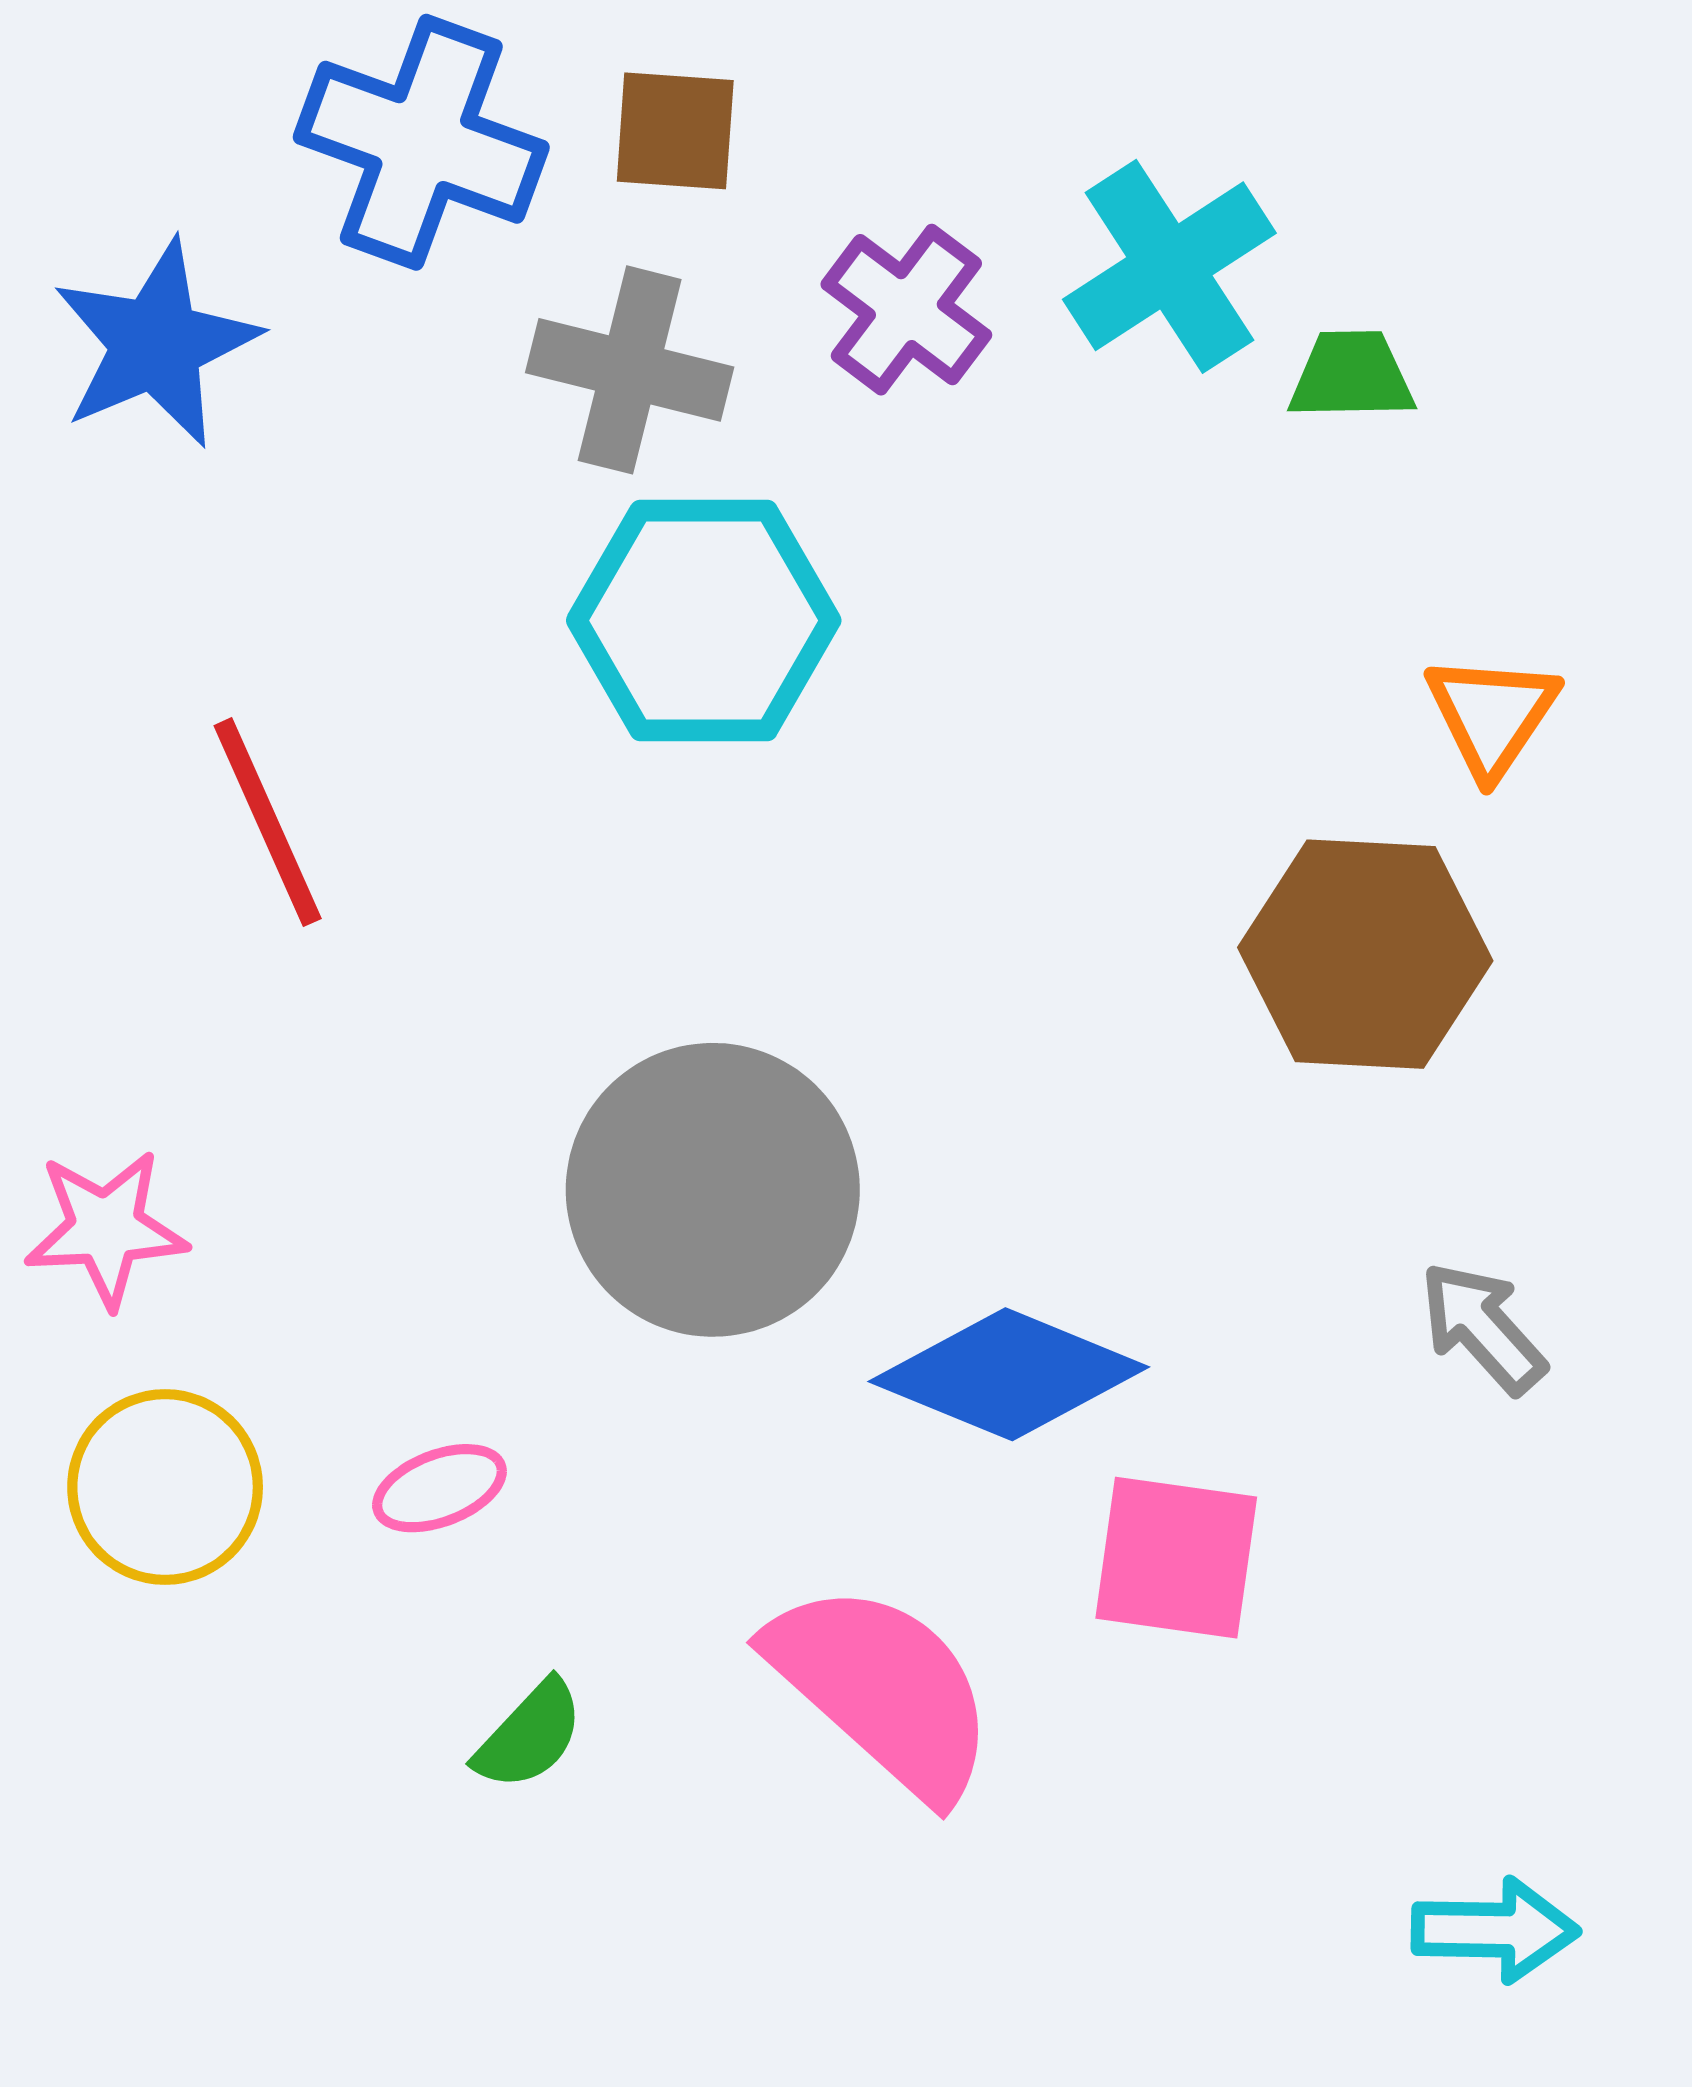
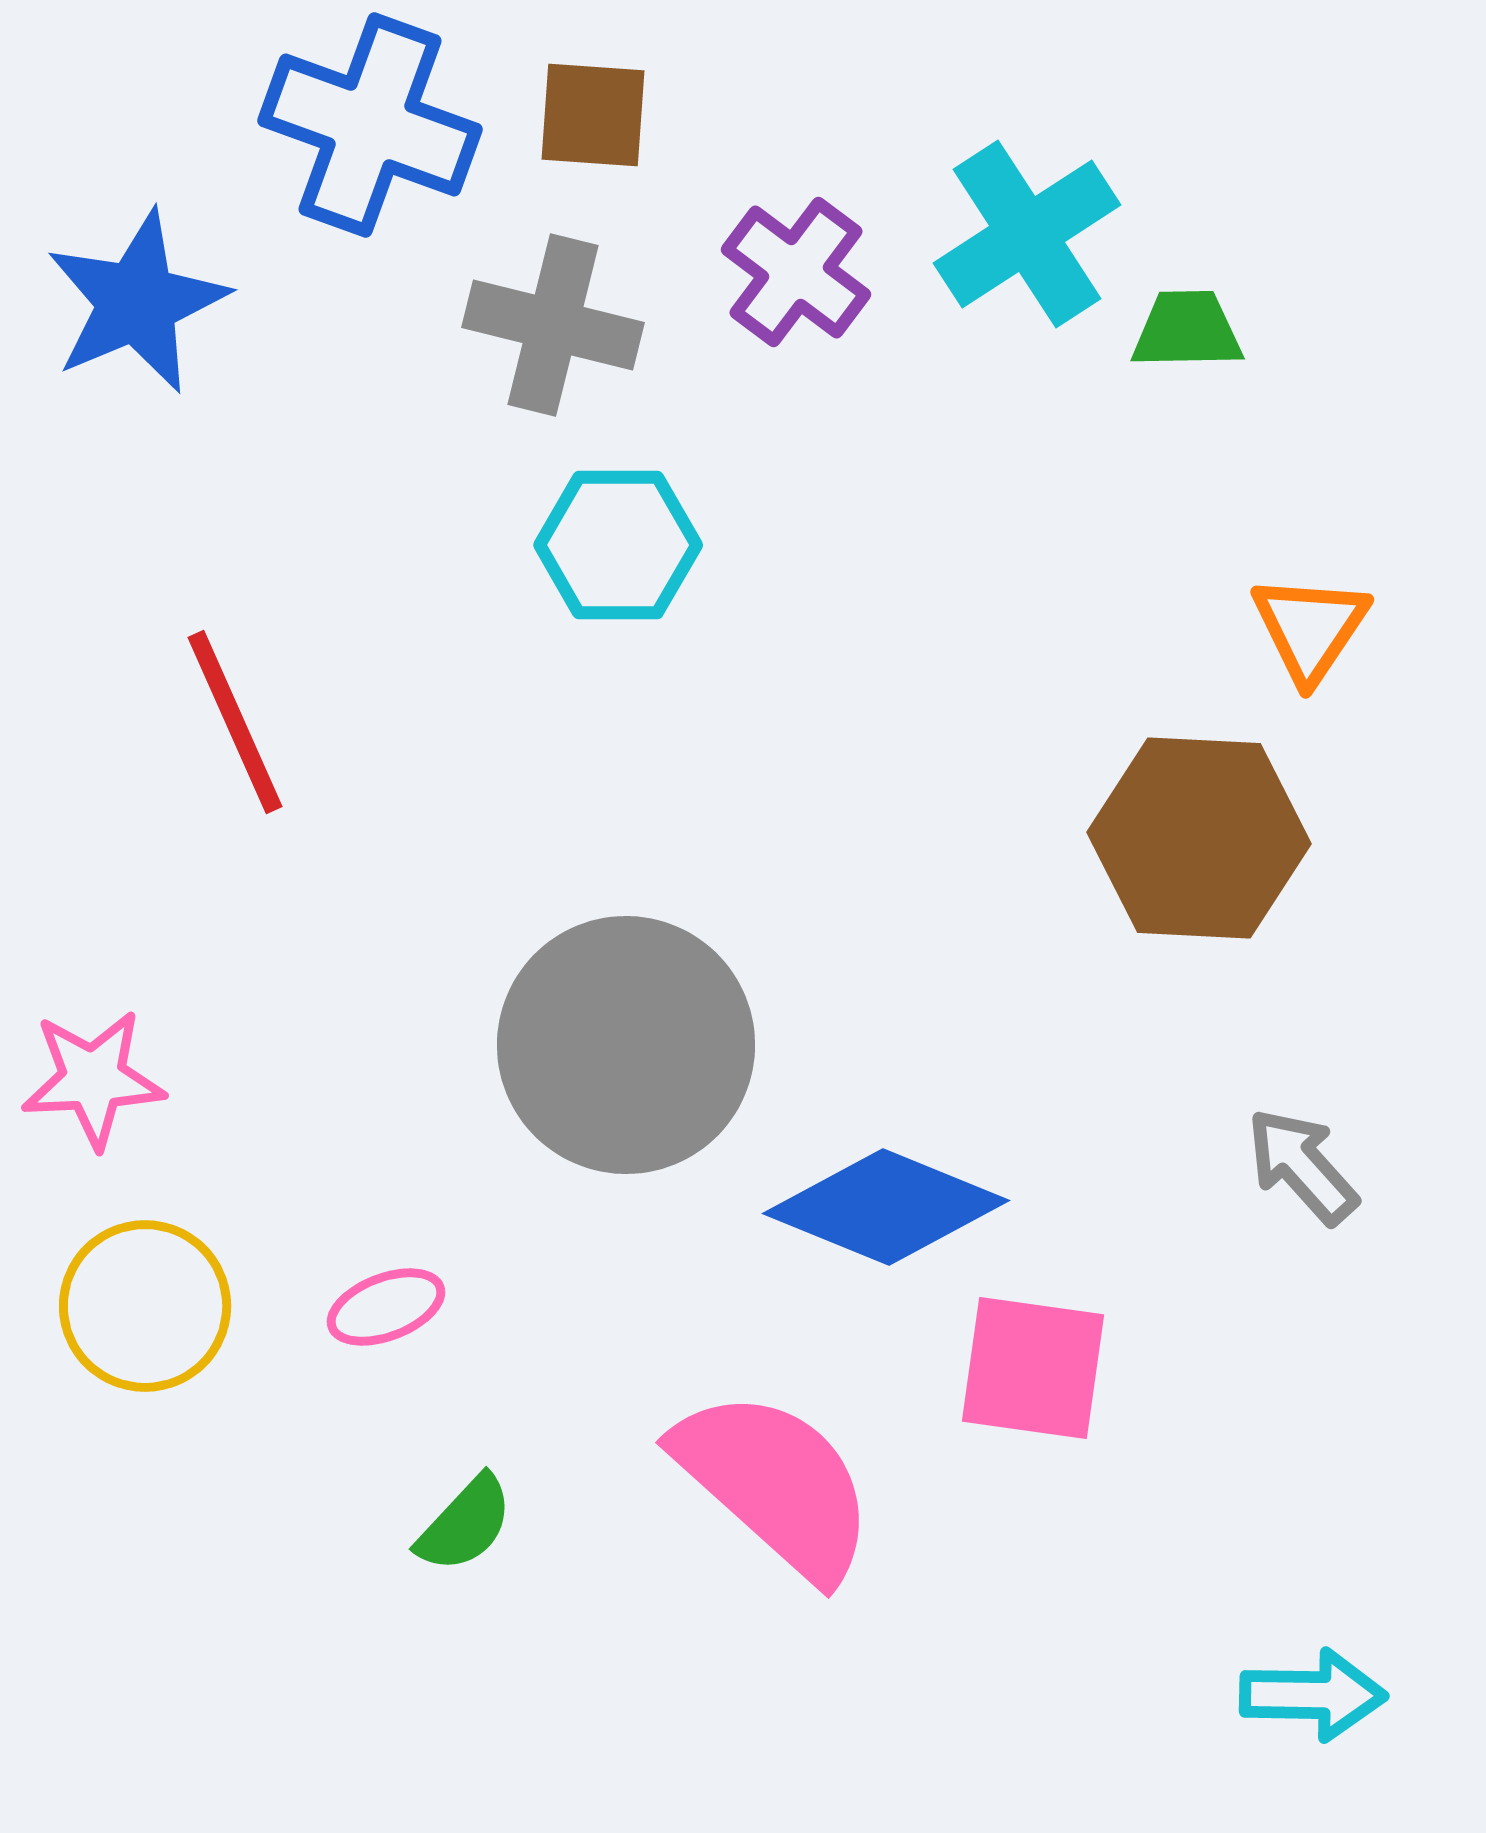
cyan hexagon: (704, 620) -> (618, 545), size x0.7

